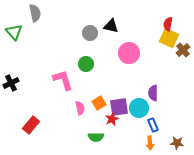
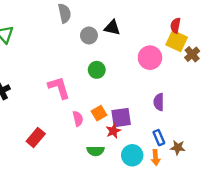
gray semicircle: (35, 13) -> (65, 13), moved
pink circle: (129, 53) -> (150, 58), moved
green circle: (86, 64) -> (97, 70), moved
cyan circle: (139, 108) -> (132, 155), moved
red rectangle: (31, 125) -> (36, 138), moved
brown star: (177, 143) -> (178, 148), moved

